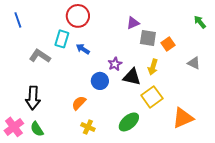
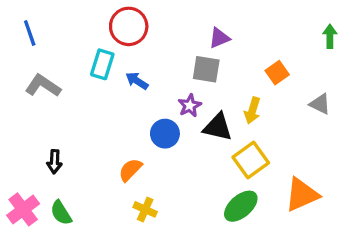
green arrow: (200, 22) -> (330, 36), turned 40
gray square: (148, 38) -> (206, 69), moved
gray L-shape: (40, 56) -> (43, 86), moved
black arrow: (33, 98) -> (54, 162), size x0.6
green ellipse: (129, 122) -> (241, 206), moved

